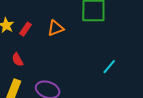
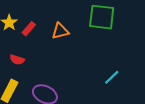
red semicircle: (17, 60) -> (17, 60), turned -48

